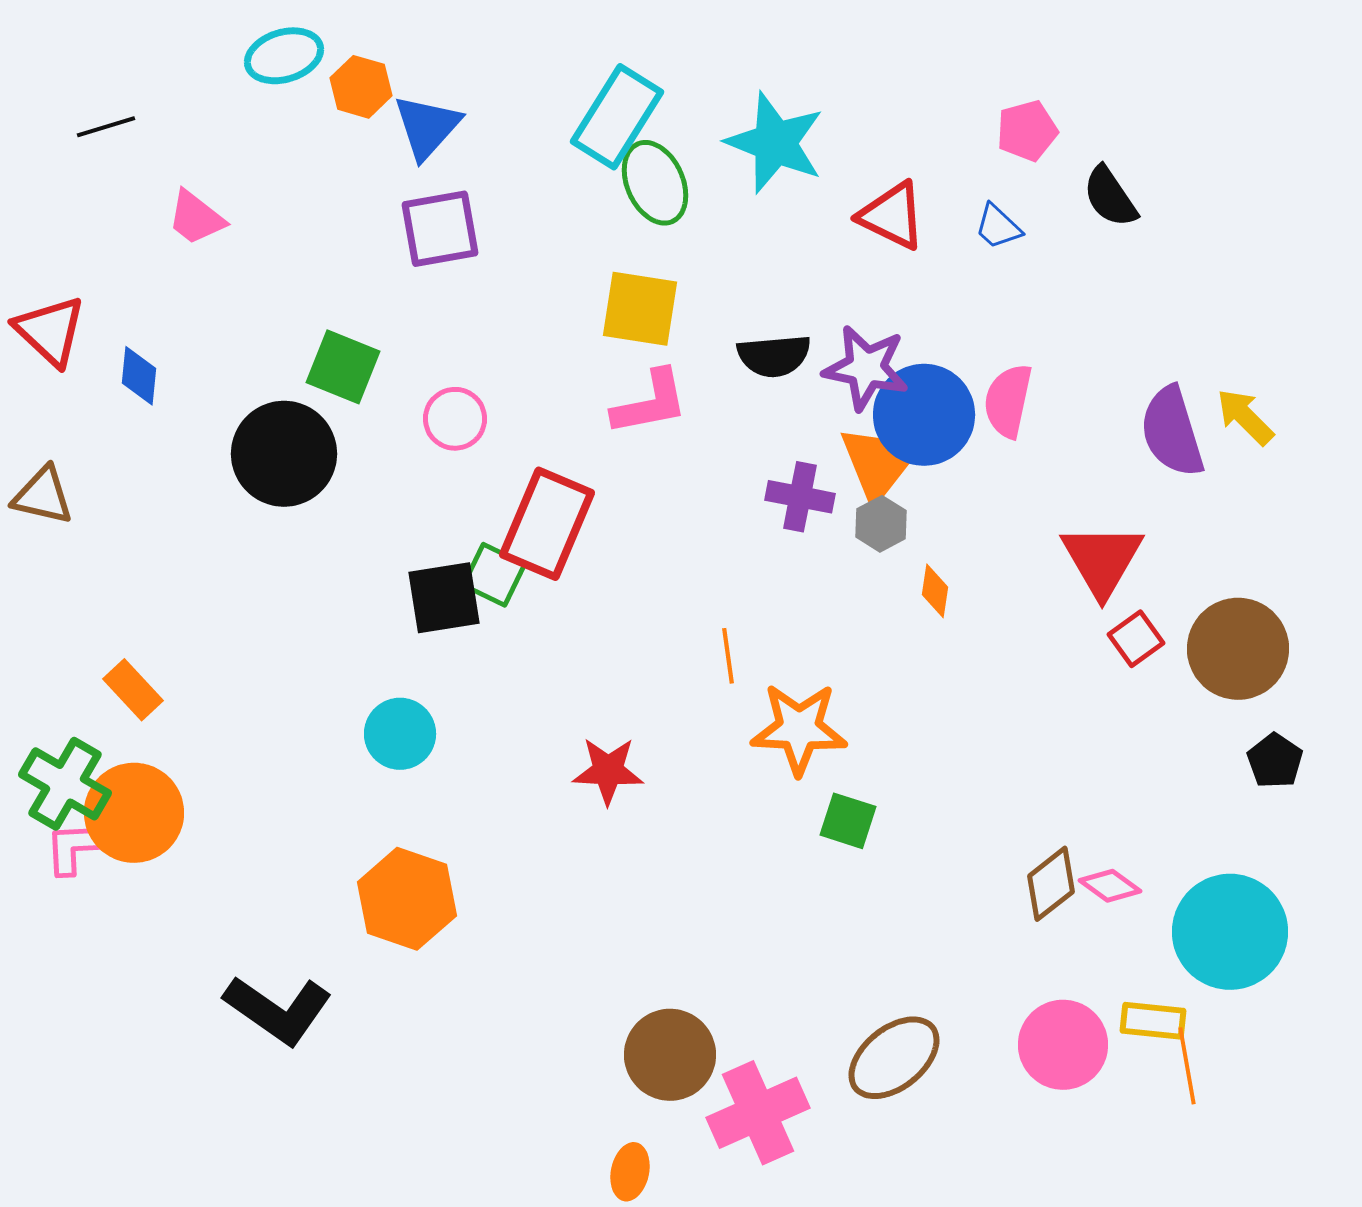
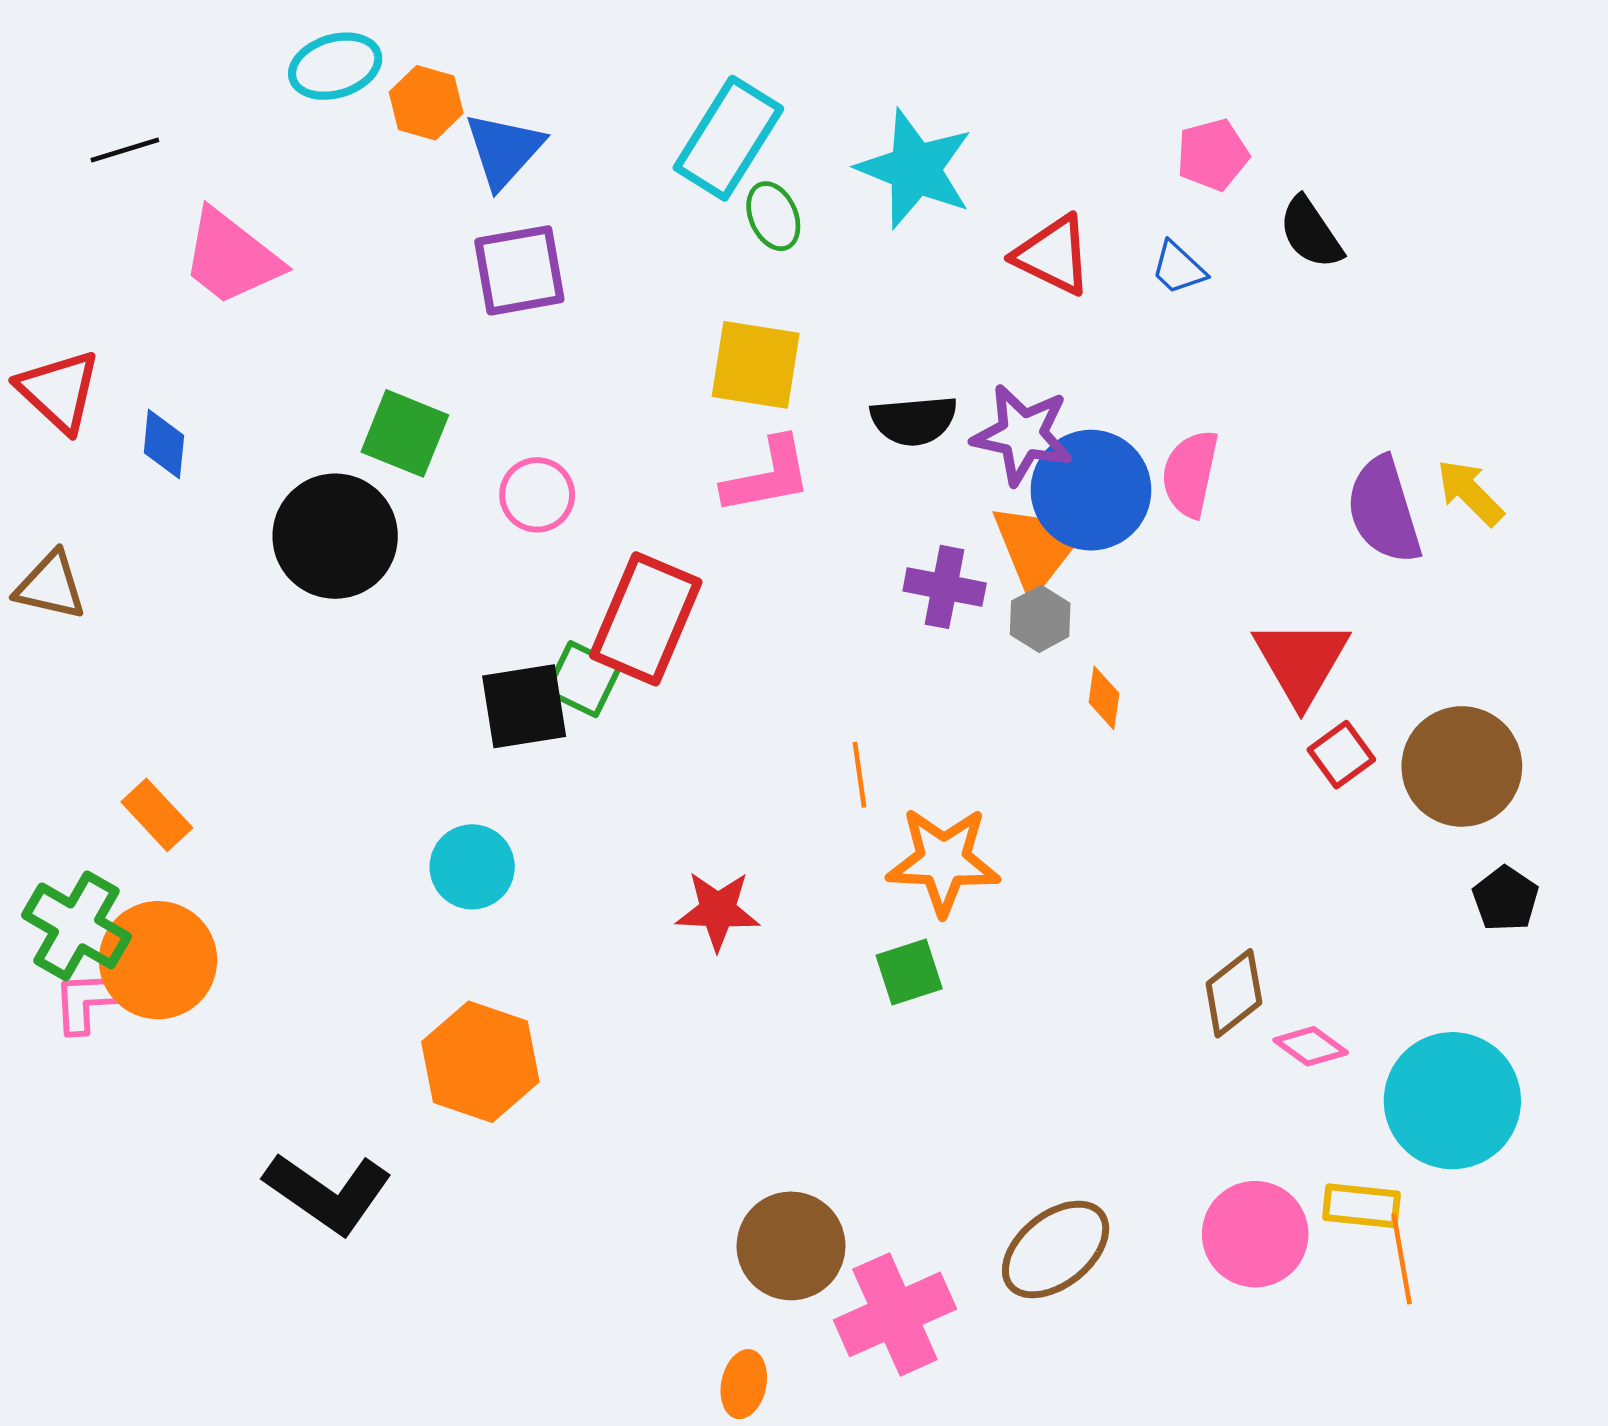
green ellipse: (655, 183) -> (773, 216), size x0.7
pink trapezoid: (196, 218) -> (231, 257), size x1.5
green square: (848, 821) -> (909, 972), moved, turned -36
brown diamond: (1051, 884) -> (1234, 993), moved

